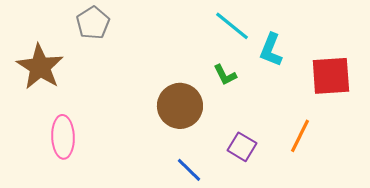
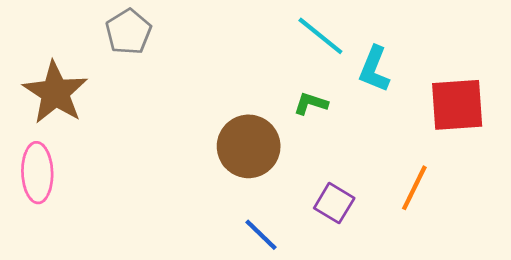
green L-shape: (225, 75) -> (311, 104), turned 135
pink ellipse: (63, 137) -> (37, 173), moved

